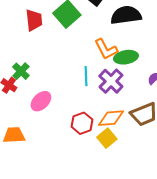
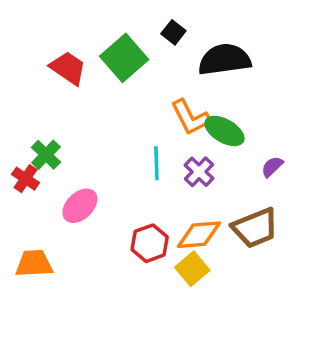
red trapezoid: (34, 20) -> (68, 68), turned -50
green ellipse: (126, 57) -> (224, 131), turned 40
purple cross: (111, 81) -> (199, 172), size x0.7

